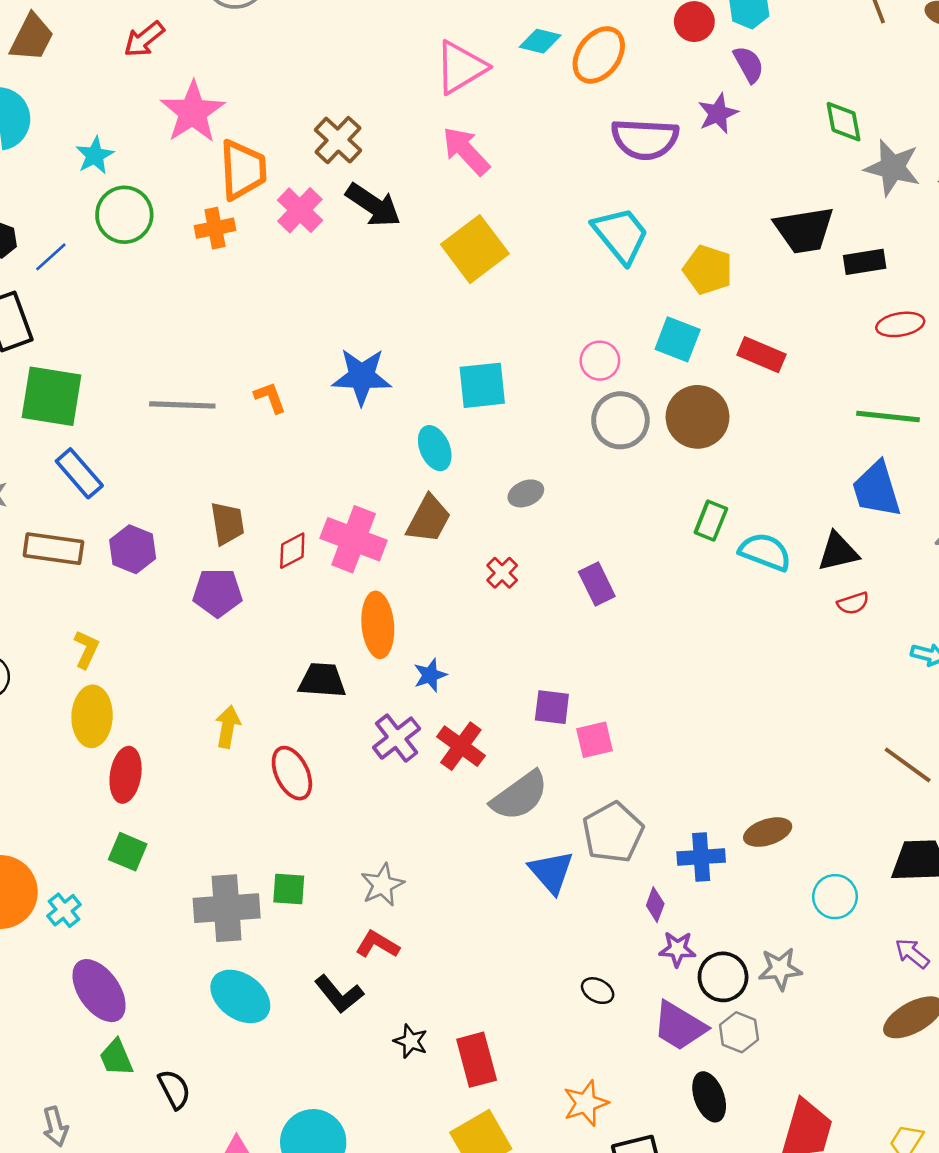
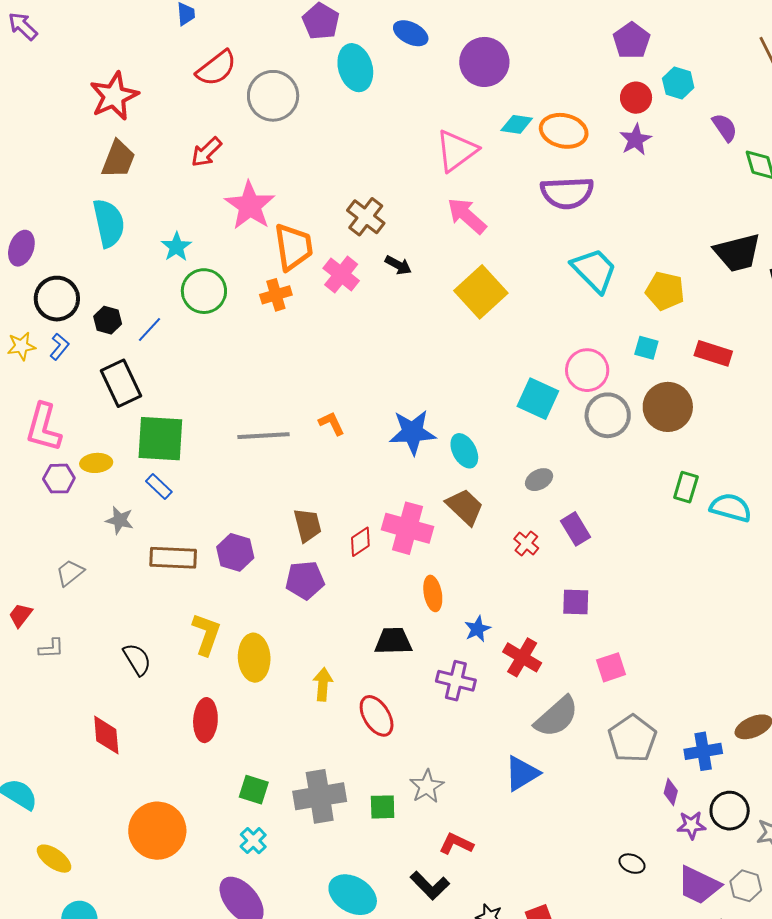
orange ellipse: (599, 55) -> (564, 131), turned 72
purple semicircle: (749, 64) -> (725, 128), moved
purple star: (718, 114) -> (636, 140), moved
purple semicircle: (645, 139) -> (567, 193), moved
black arrow: (373, 205) -> (398, 265), size x0.6
cyan square: (678, 339) -> (646, 348), size x0.7
pink circle: (600, 361) -> (587, 370), size x1.4
blue star: (362, 376) -> (412, 432), moved
cyan square: (482, 385) -> (538, 399), moved, turned 36
blue rectangle: (79, 473) -> (159, 487), moved, size x0.7
brown trapezoid: (429, 519) -> (465, 507), turned -69
purple rectangle: (597, 584) -> (575, 529), moved
orange ellipse: (378, 625) -> (433, 593), size x0.7
yellow L-shape: (86, 649) -> (206, 634), size x1.4
purple square: (552, 707) -> (576, 602), moved
yellow ellipse: (92, 716) -> (254, 658), moved
purple cross: (397, 738) -> (456, 681), turned -33
red cross: (461, 746) -> (522, 657), moved
red ellipse: (126, 775) -> (205, 720), moved
blue triangle: (551, 872) -> (522, 773), moved, turned 45
gray star: (382, 885) -> (427, 786), moved
gray cross: (227, 908) -> (320, 796), moved
cyan cross: (64, 910) -> (253, 841), moved
black circle: (723, 977) -> (730, 811), moved

